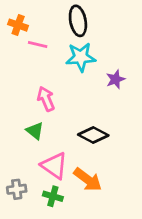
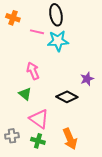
pink line: (38, 45) -> (37, 32), moved
purple star: (116, 79) -> (87, 79), moved
orange arrow: (88, 180) -> (70, 139), moved, turned 30

